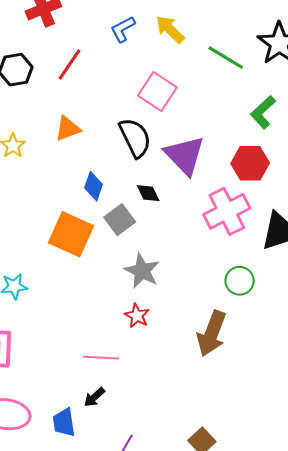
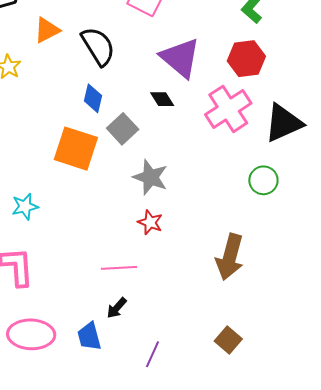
orange triangle: (68, 129) -> (47, 30), moved
black semicircle: (135, 138) -> (98, 46), moved
black diamond: (148, 193) -> (162, 99), moved
green circle: (240, 281) -> (263, 180), moved
brown arrow: (212, 333) -> (230, 257), moved

